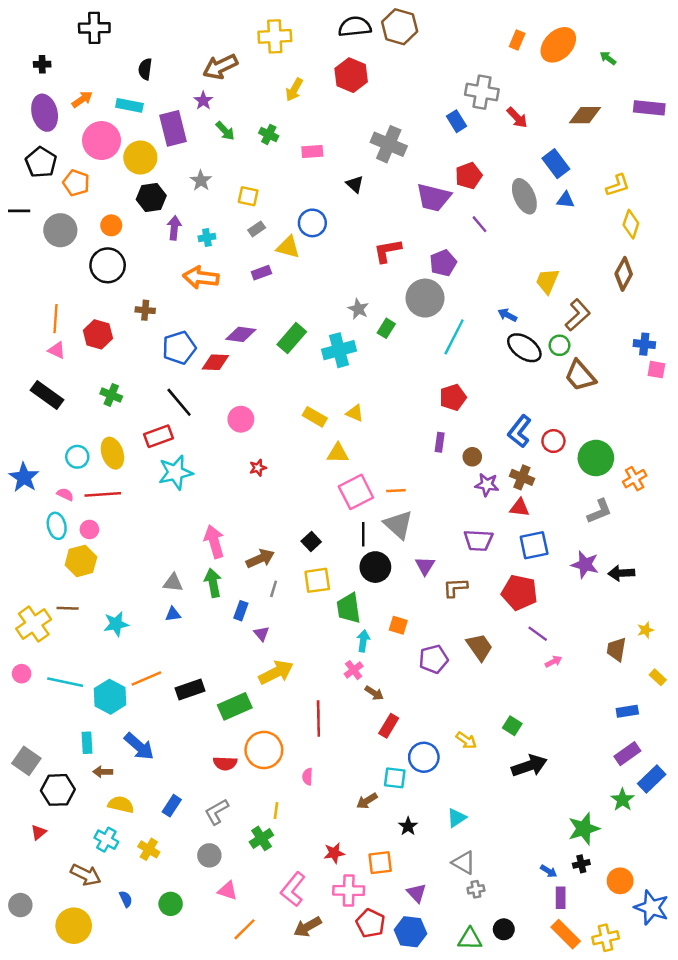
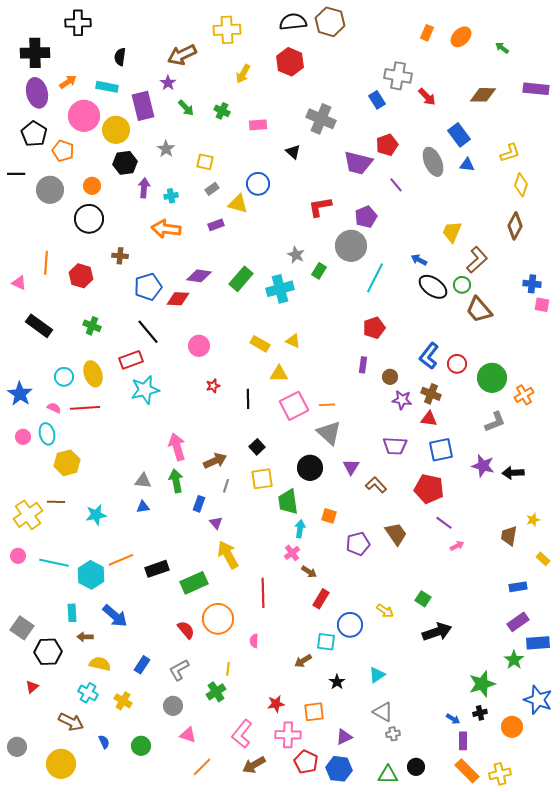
orange ellipse: (558, 45) -> (461, 37), size x0.7
black cross: (42, 64) -> (35, 53), size x2.0
pink triangle: (57, 350) -> (19, 283), moved
pink circle: (89, 529) -> (23, 437), moved
black line: (363, 534) -> (248, 399), moved
brown L-shape: (455, 588) -> (376, 485), turned 50
yellow arrow: (276, 672) -> (228, 555), turned -92
red semicircle: (225, 763) -> (186, 630), turned -132
blue rectangle: (652, 779) -> (538, 643), turned 40
purple triangle: (417, 893) -> (344, 737), turned 48
blue star: (652, 907) -> (538, 700), moved

